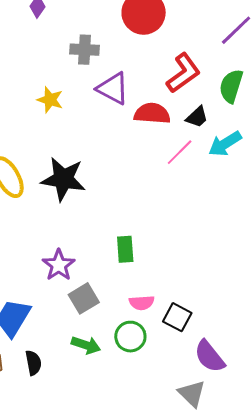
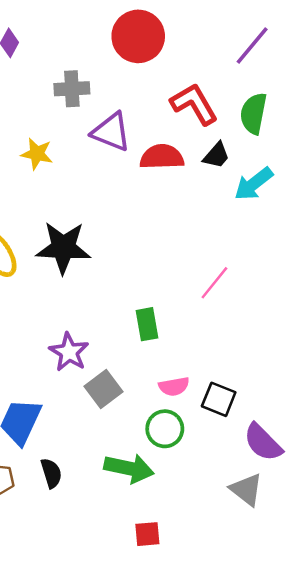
red L-shape: (183, 73) -> (194, 104), turned -78
pink line: (180, 152) -> (214, 283), moved
green arrow: (86, 345) -> (129, 468), moved, size x1.4

